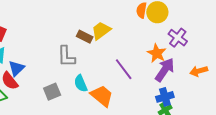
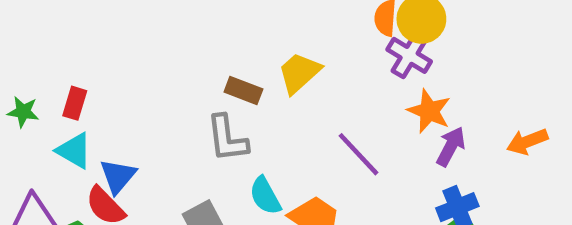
brown rectangle: (85, 37) -> (243, 91), moved
purple cross: (178, 38) -> (409, 55), moved
purple arrow: (165, 70) -> (451, 146), size x0.7

